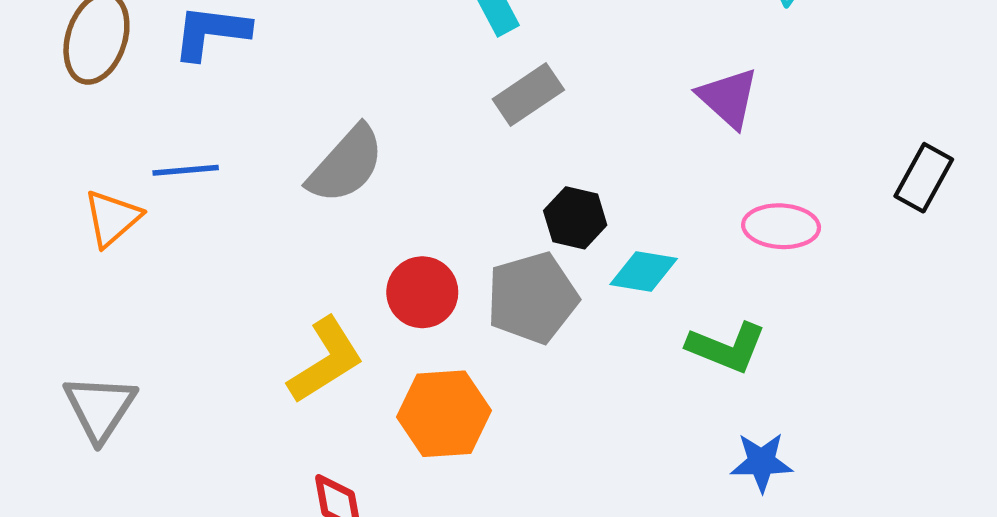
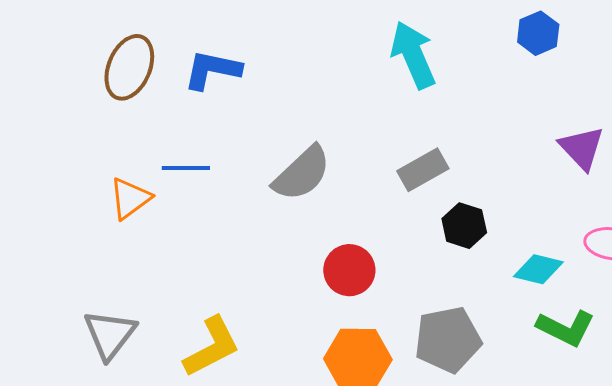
gray rectangle: (528, 94) -> (423, 170), moved
cyan diamond: (644, 272) -> (538, 269), moved
gray pentagon: (532, 298) -> (448, 340), moved
yellow L-shape: (326, 360) -> (212, 347), moved

